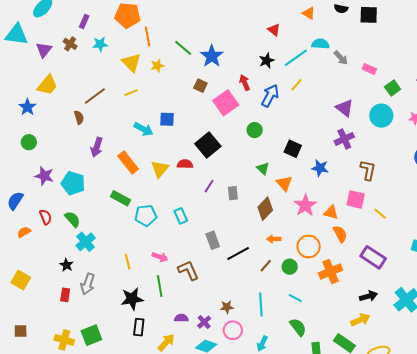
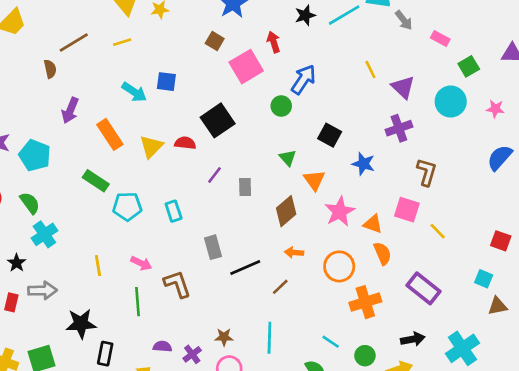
yellow line: (297, 85) -> (370, 70), moved, turned -72
blue arrow: (270, 96) -> (303, 79), moved
green circle: (290, 267) -> (365, 356), moved
gray arrow: (88, 284) -> (42, 290), turned -115
cyan line: (295, 298) -> (331, 342), moved
black star: (132, 299) -> (81, 324), moved

